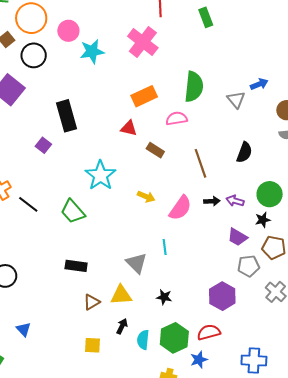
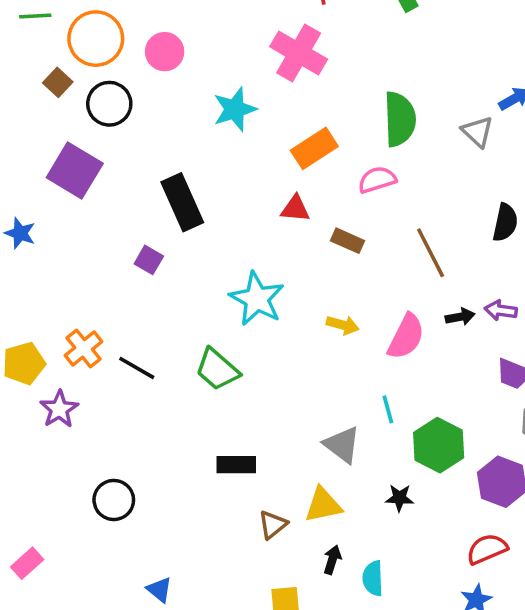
cyan star: (92, 51) -> (235, 109), moved
green hexagon: (174, 338) -> (439, 445), moved

